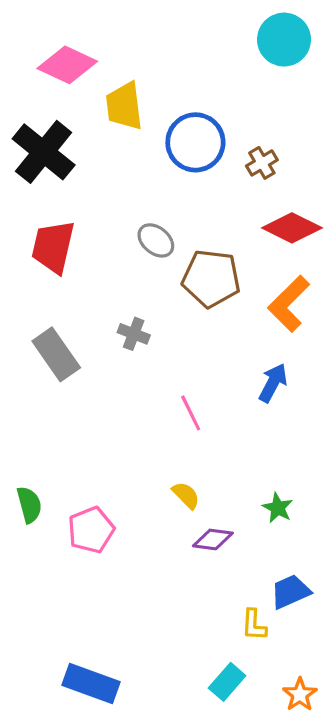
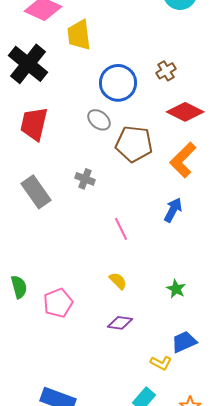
blue circle: (195, 142) -> (118, 83), moved
purple diamond: (213, 539) -> (120, 323), moved
yellow L-shape: (254, 625) -> (161, 363), turned -65

